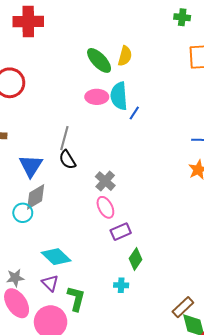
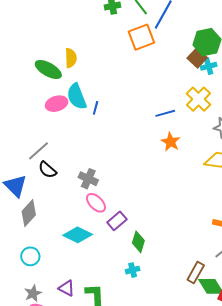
gray line: (64, 138) -> (38, 151), turned 50
cyan circle: (23, 213) -> (30, 256), moved
cyan diamond: (56, 257) -> (78, 235), moved

